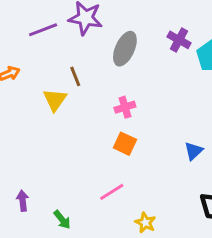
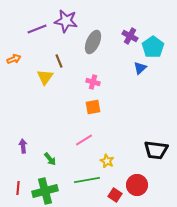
pink cross: (125, 107) -> (93, 82), turned 32
orange square: (125, 144) -> (93, 107), turned -35
blue triangle: (194, 151) -> (140, 68), moved

